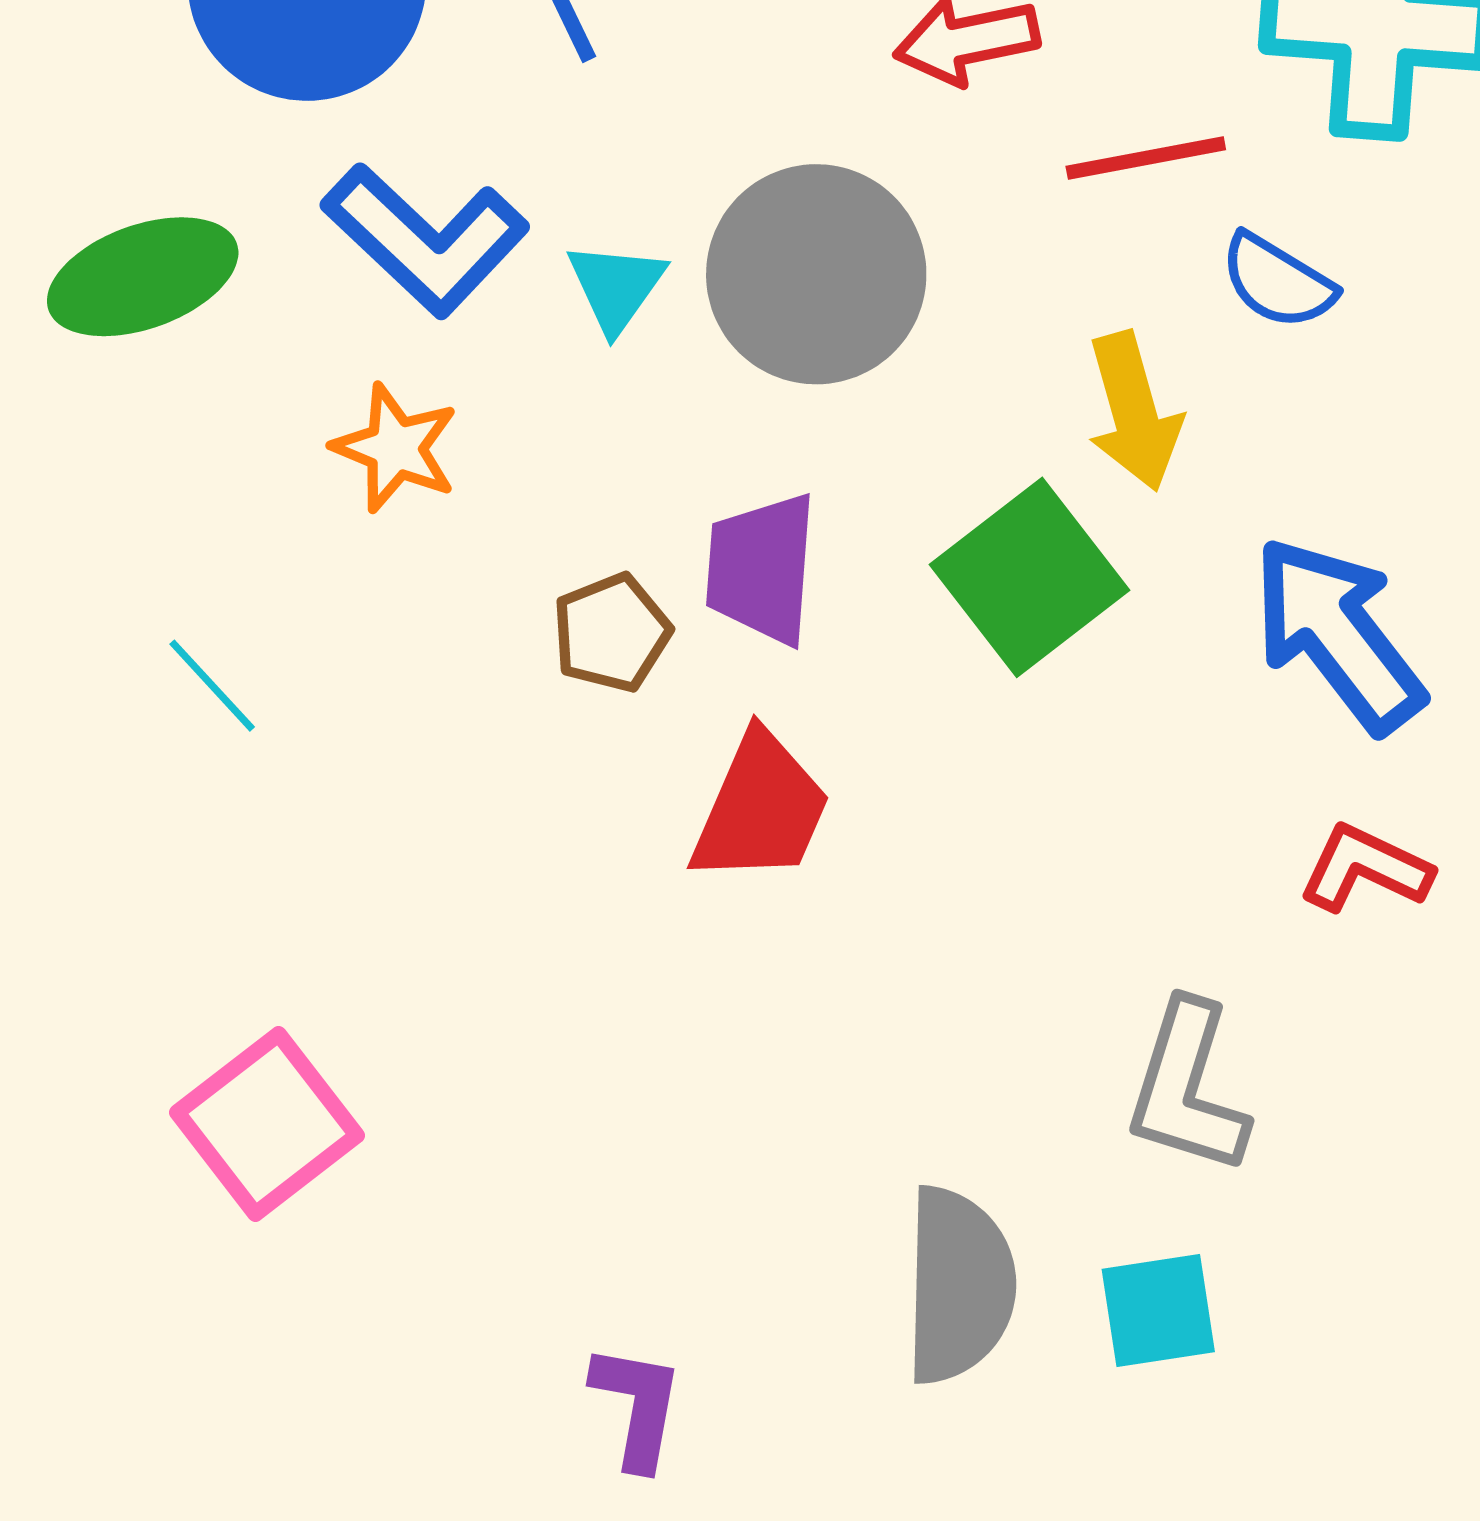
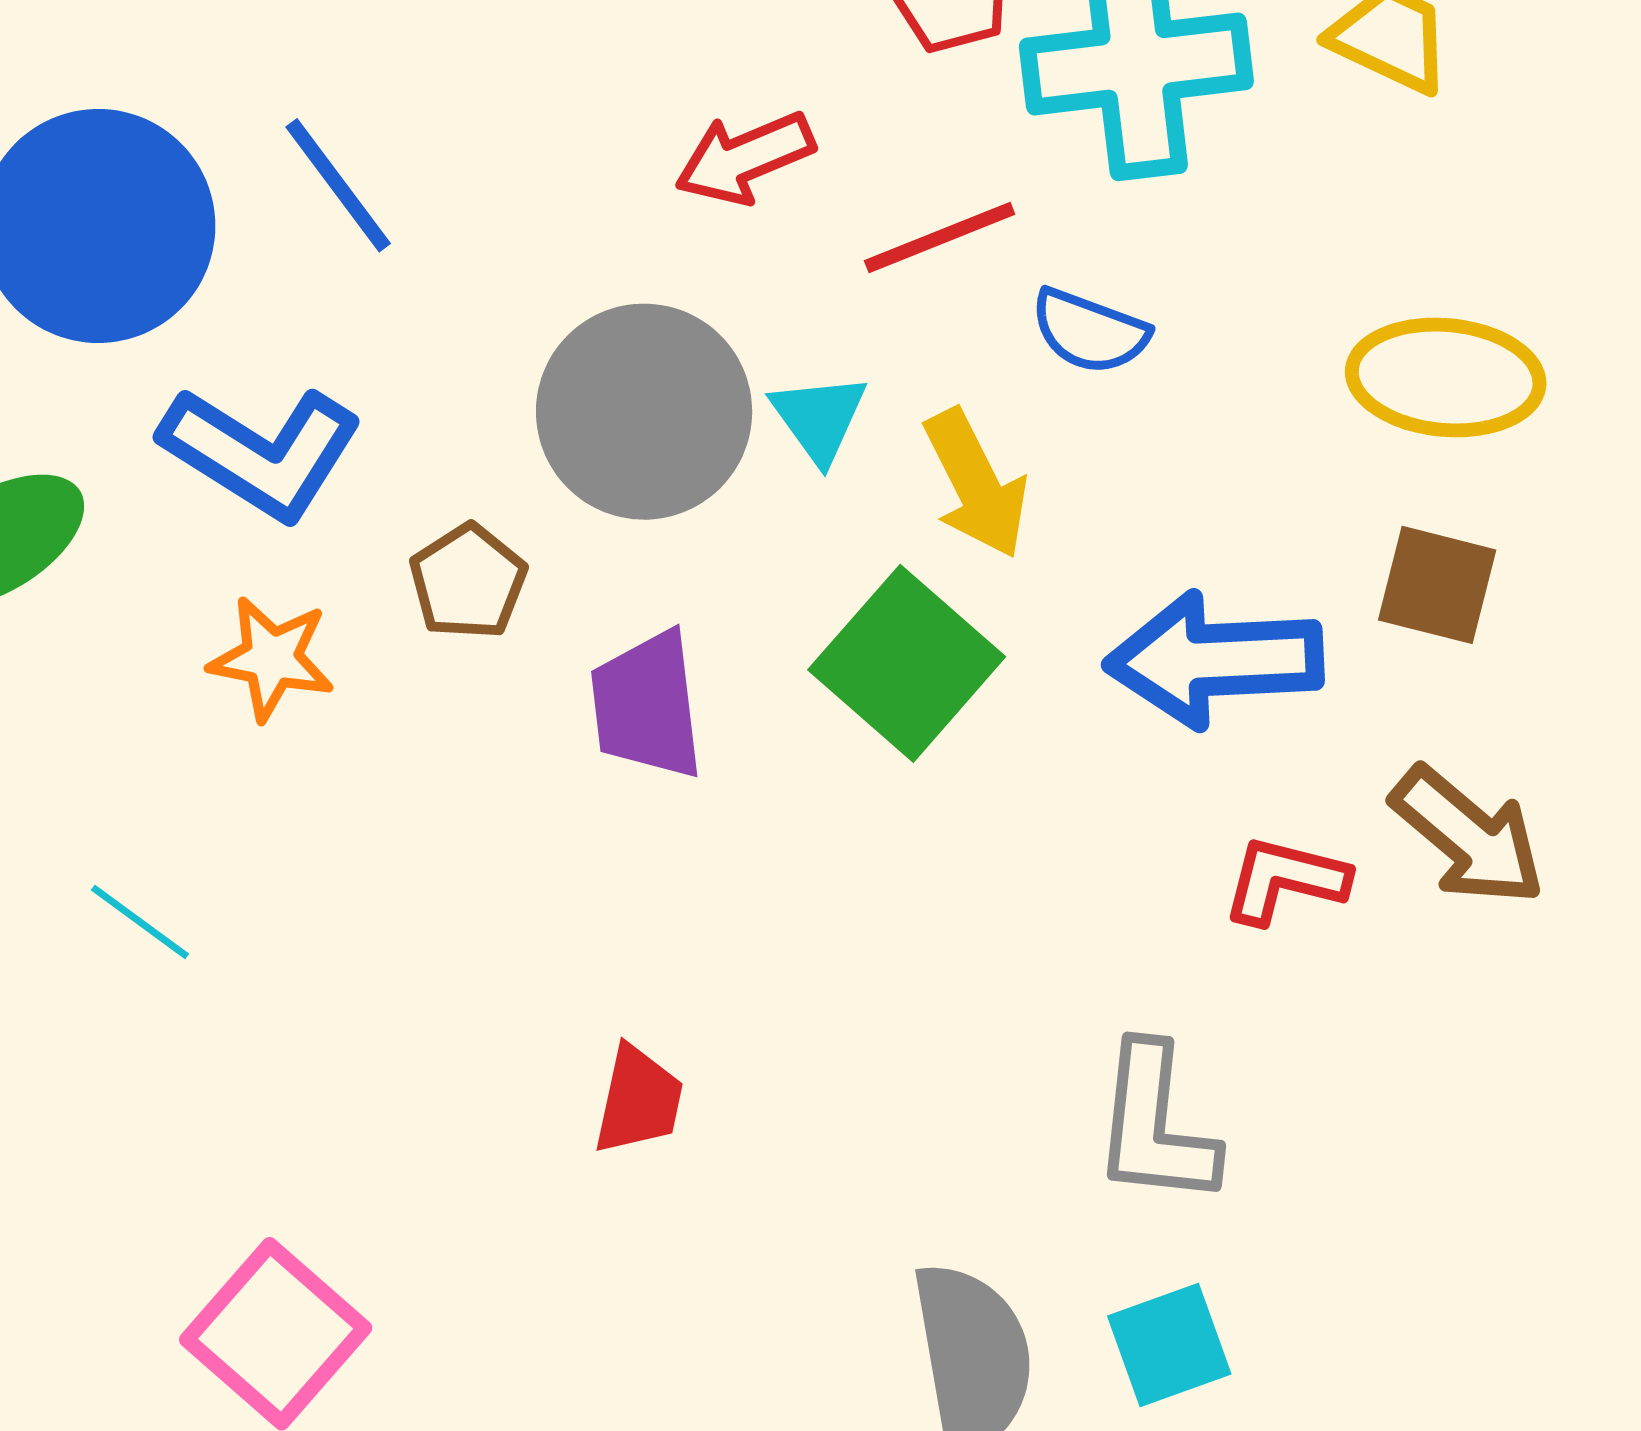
cyan triangle: (616, 287) -> (819, 418), moved
brown pentagon: (611, 633) -> (468, 582), moved
blue arrow: (1338, 634) -> (1214, 660), turned -44
red trapezoid: (761, 809) -> (639, 1100), moved, size x0.7

